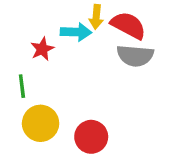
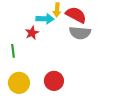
red star: (42, 49) -> (32, 33), moved
yellow circle: (41, 123) -> (19, 83), moved

